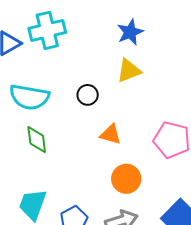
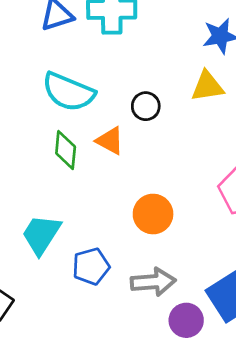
orange triangle: (111, 134) -> (110, 141), moved
orange circle: (126, 179) -> (153, 214), moved

